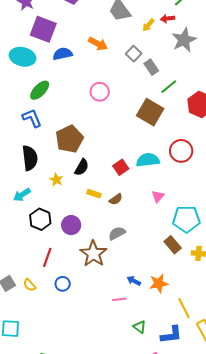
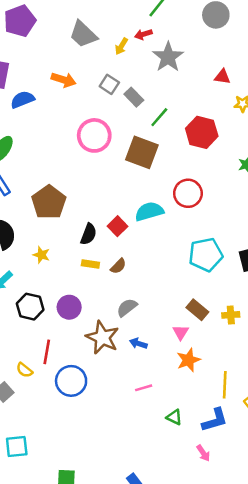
pink circle: (100, 92) -> (94, 135), moved, size x1.4
black semicircle: (82, 167) -> (89, 234), moved
pink triangle: (158, 196) -> (181, 332), moved
cyan pentagon: (186, 219) -> (206, 255), moved
blue arrow: (134, 281) -> (138, 343), moved
blue circle: (63, 284) -> (71, 381), size x1.6
yellow semicircle: (30, 285) -> (24, 370), moved
yellow line: (184, 308) -> (225, 385), turned 40

